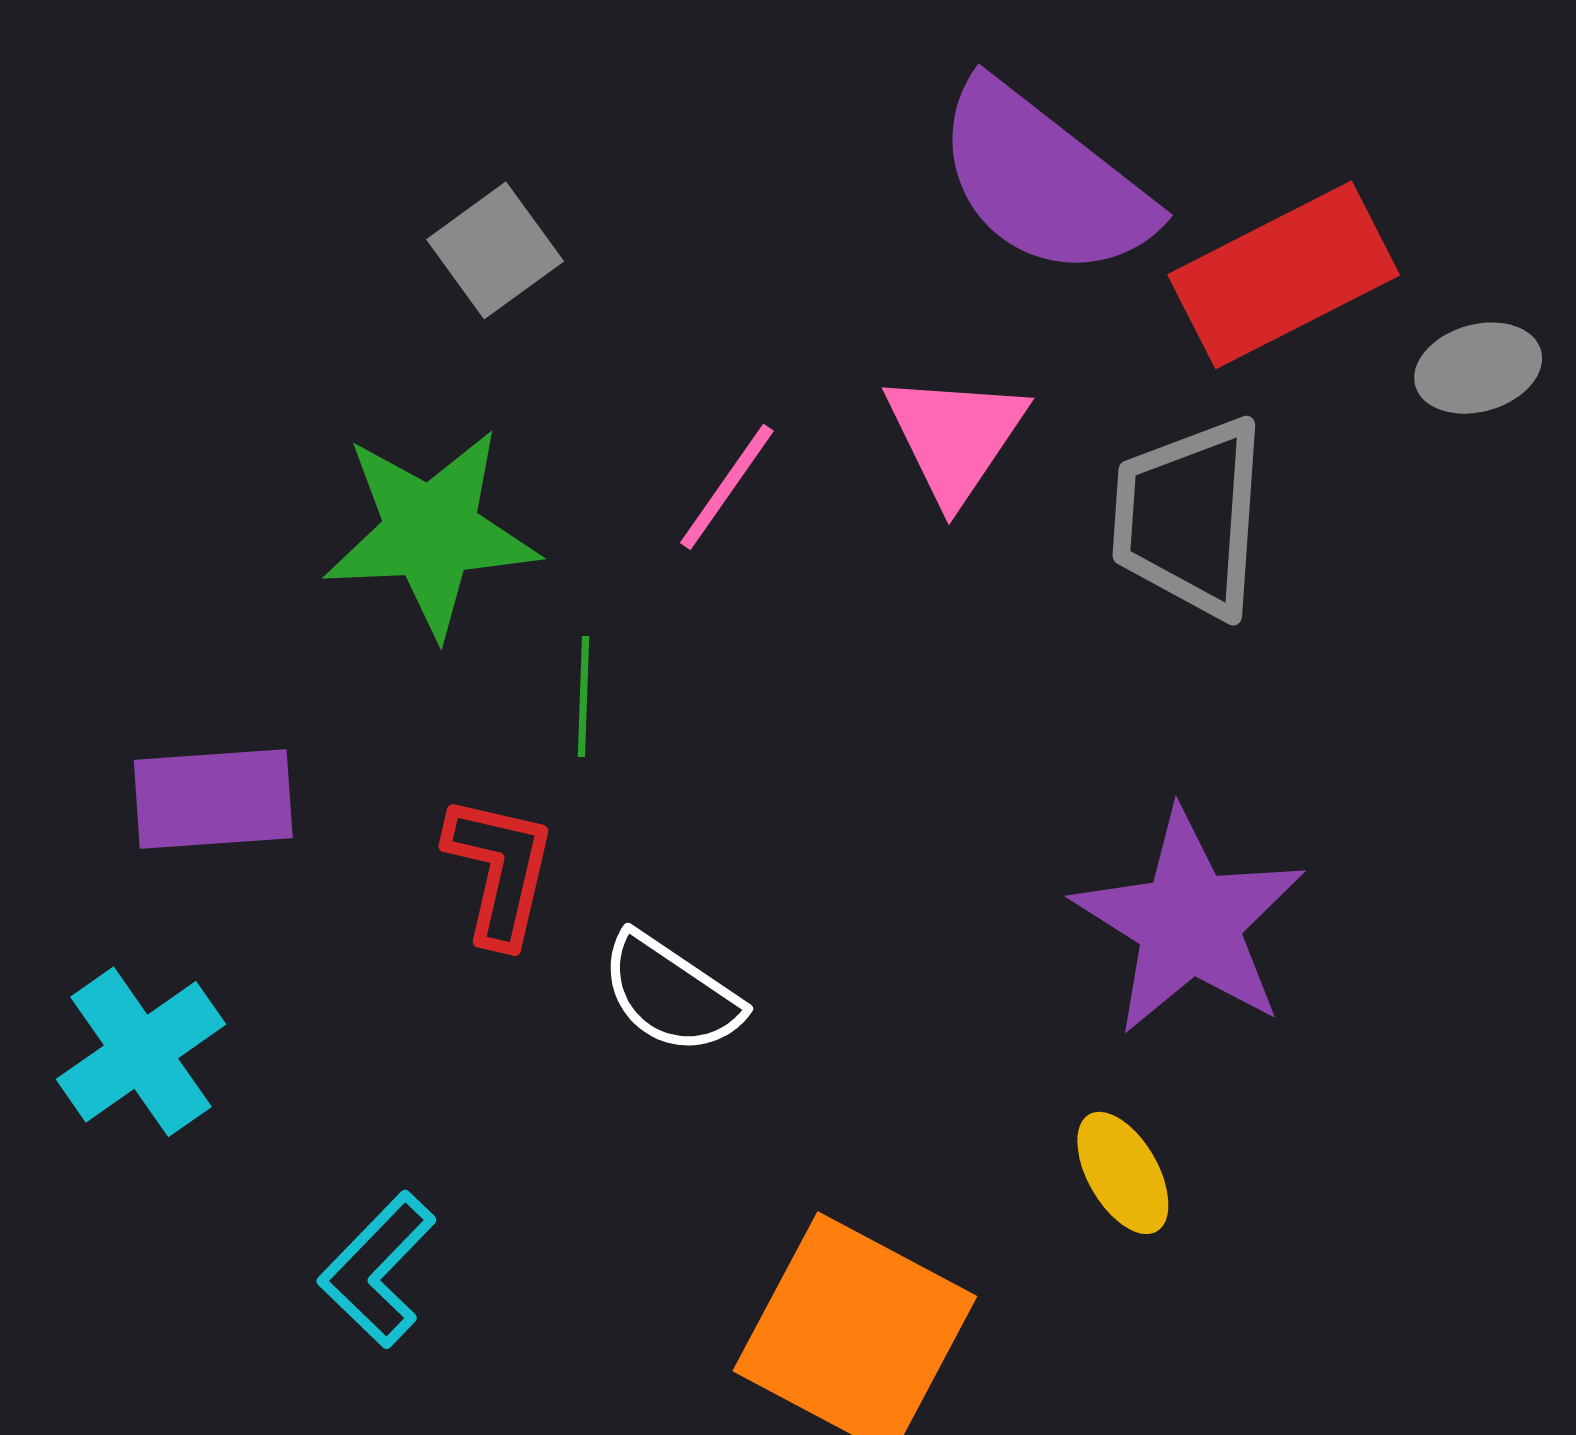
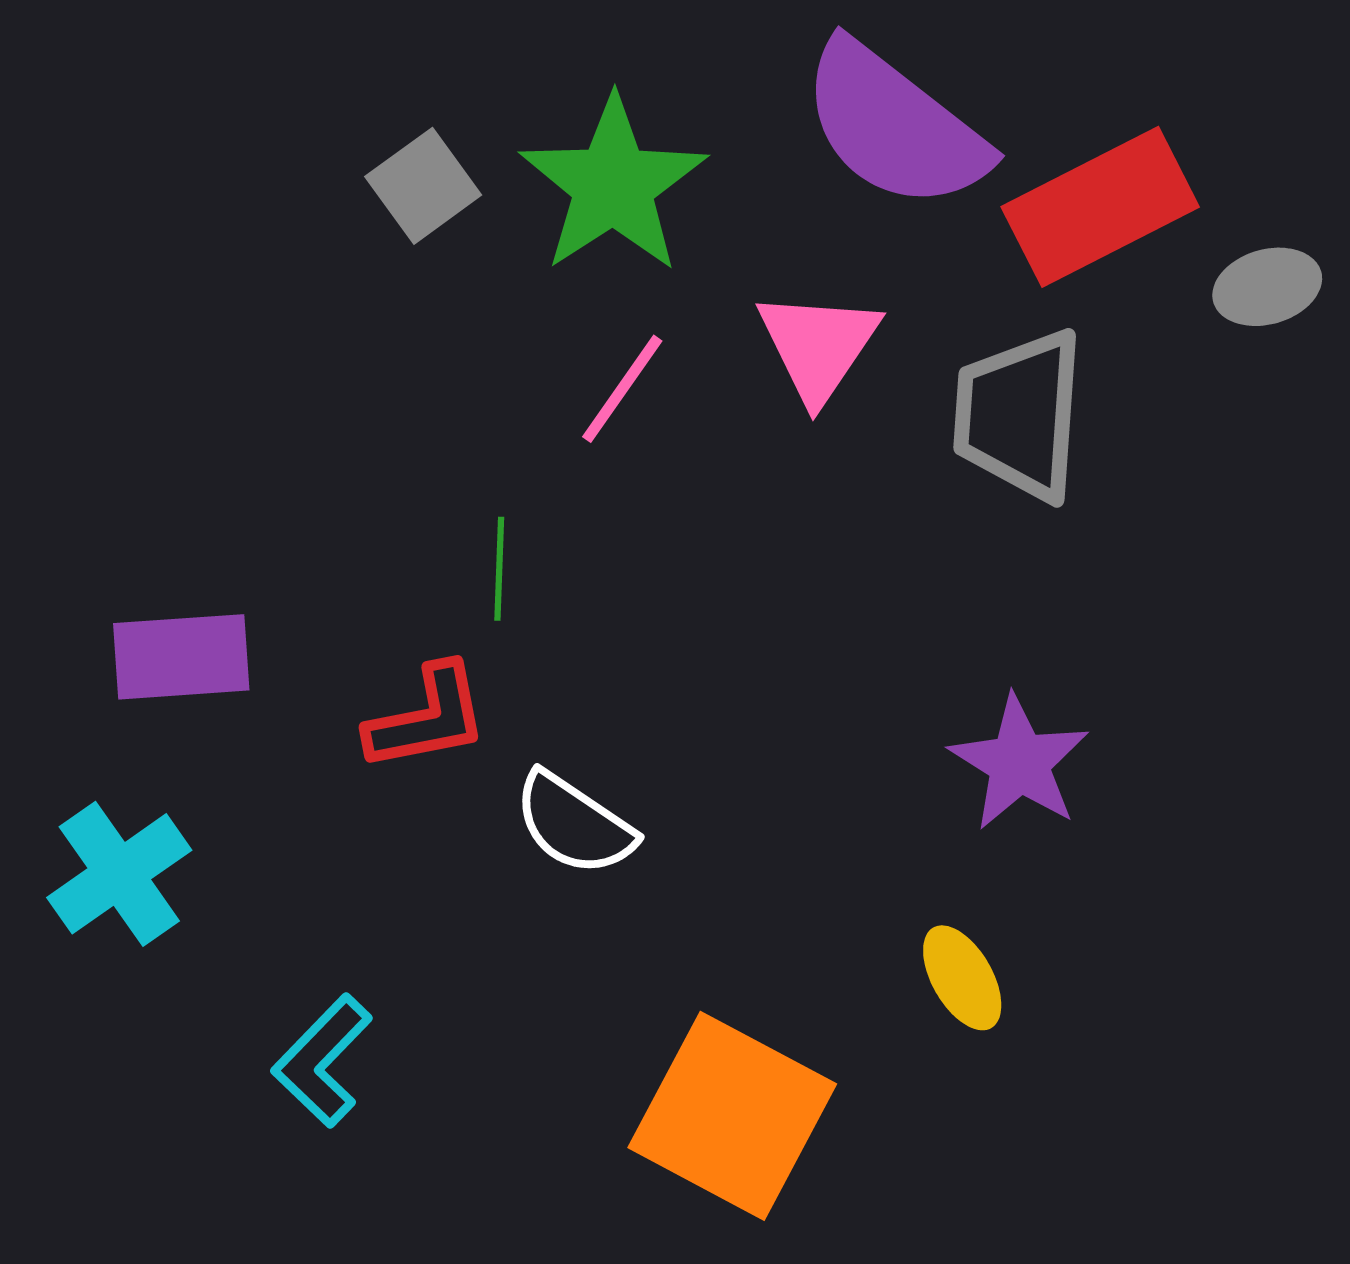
green star: (431, 532) -> (613, 185), moved, turned -30
red L-shape: (500, 870) -> (427, 718), turned 66
purple star: (1189, 923) -> (1019, 763), size x0.7

